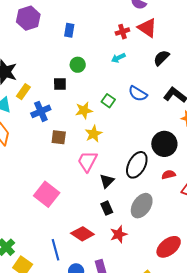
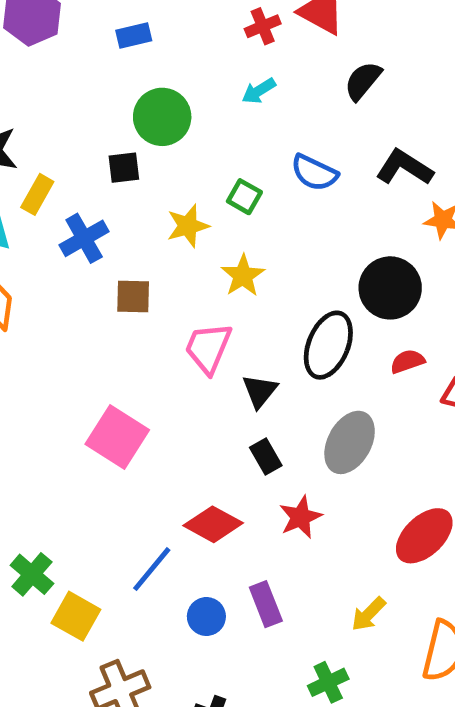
blue rectangle: (69, 30) -> (134, 35), turned 72
green circle: (78, 65) -> (162, 117), size x1.5
yellow star: (94, 134) -> (243, 276), moved
blue line: (56, 250) -> (152, 569), turned 60

